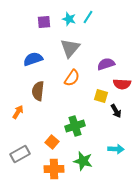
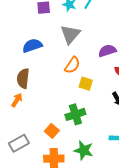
brown semicircle: (38, 91) -> (23, 78), moved
yellow square: (101, 96) -> (86, 84), moved

